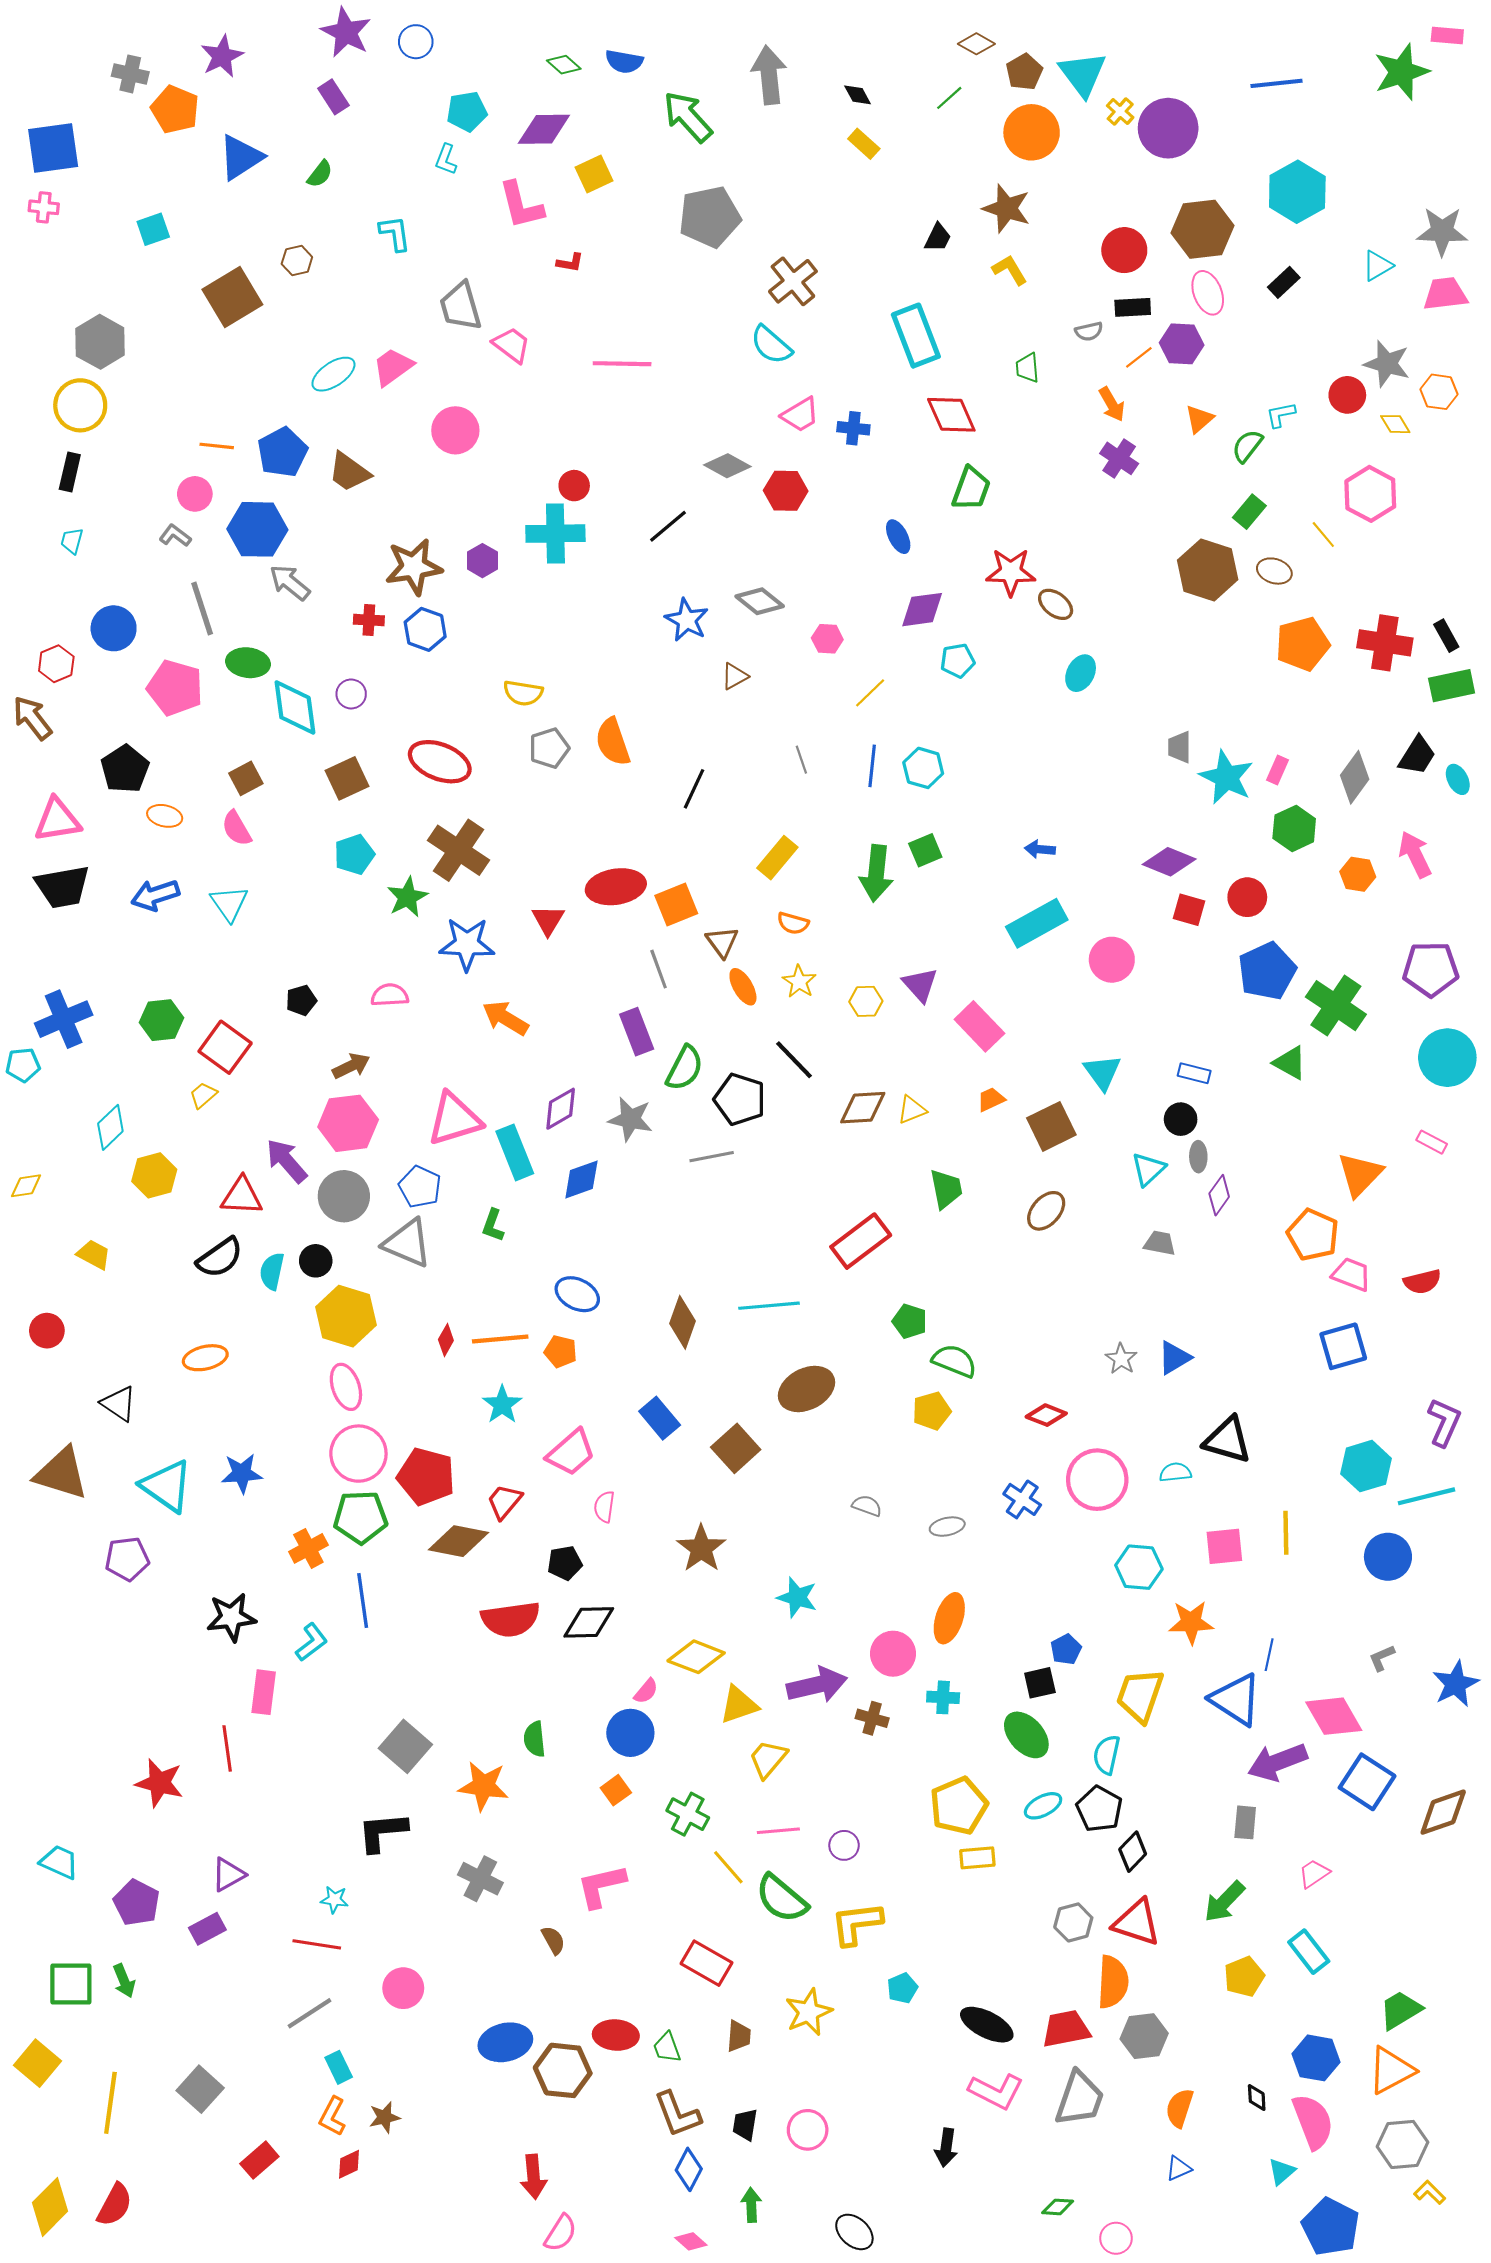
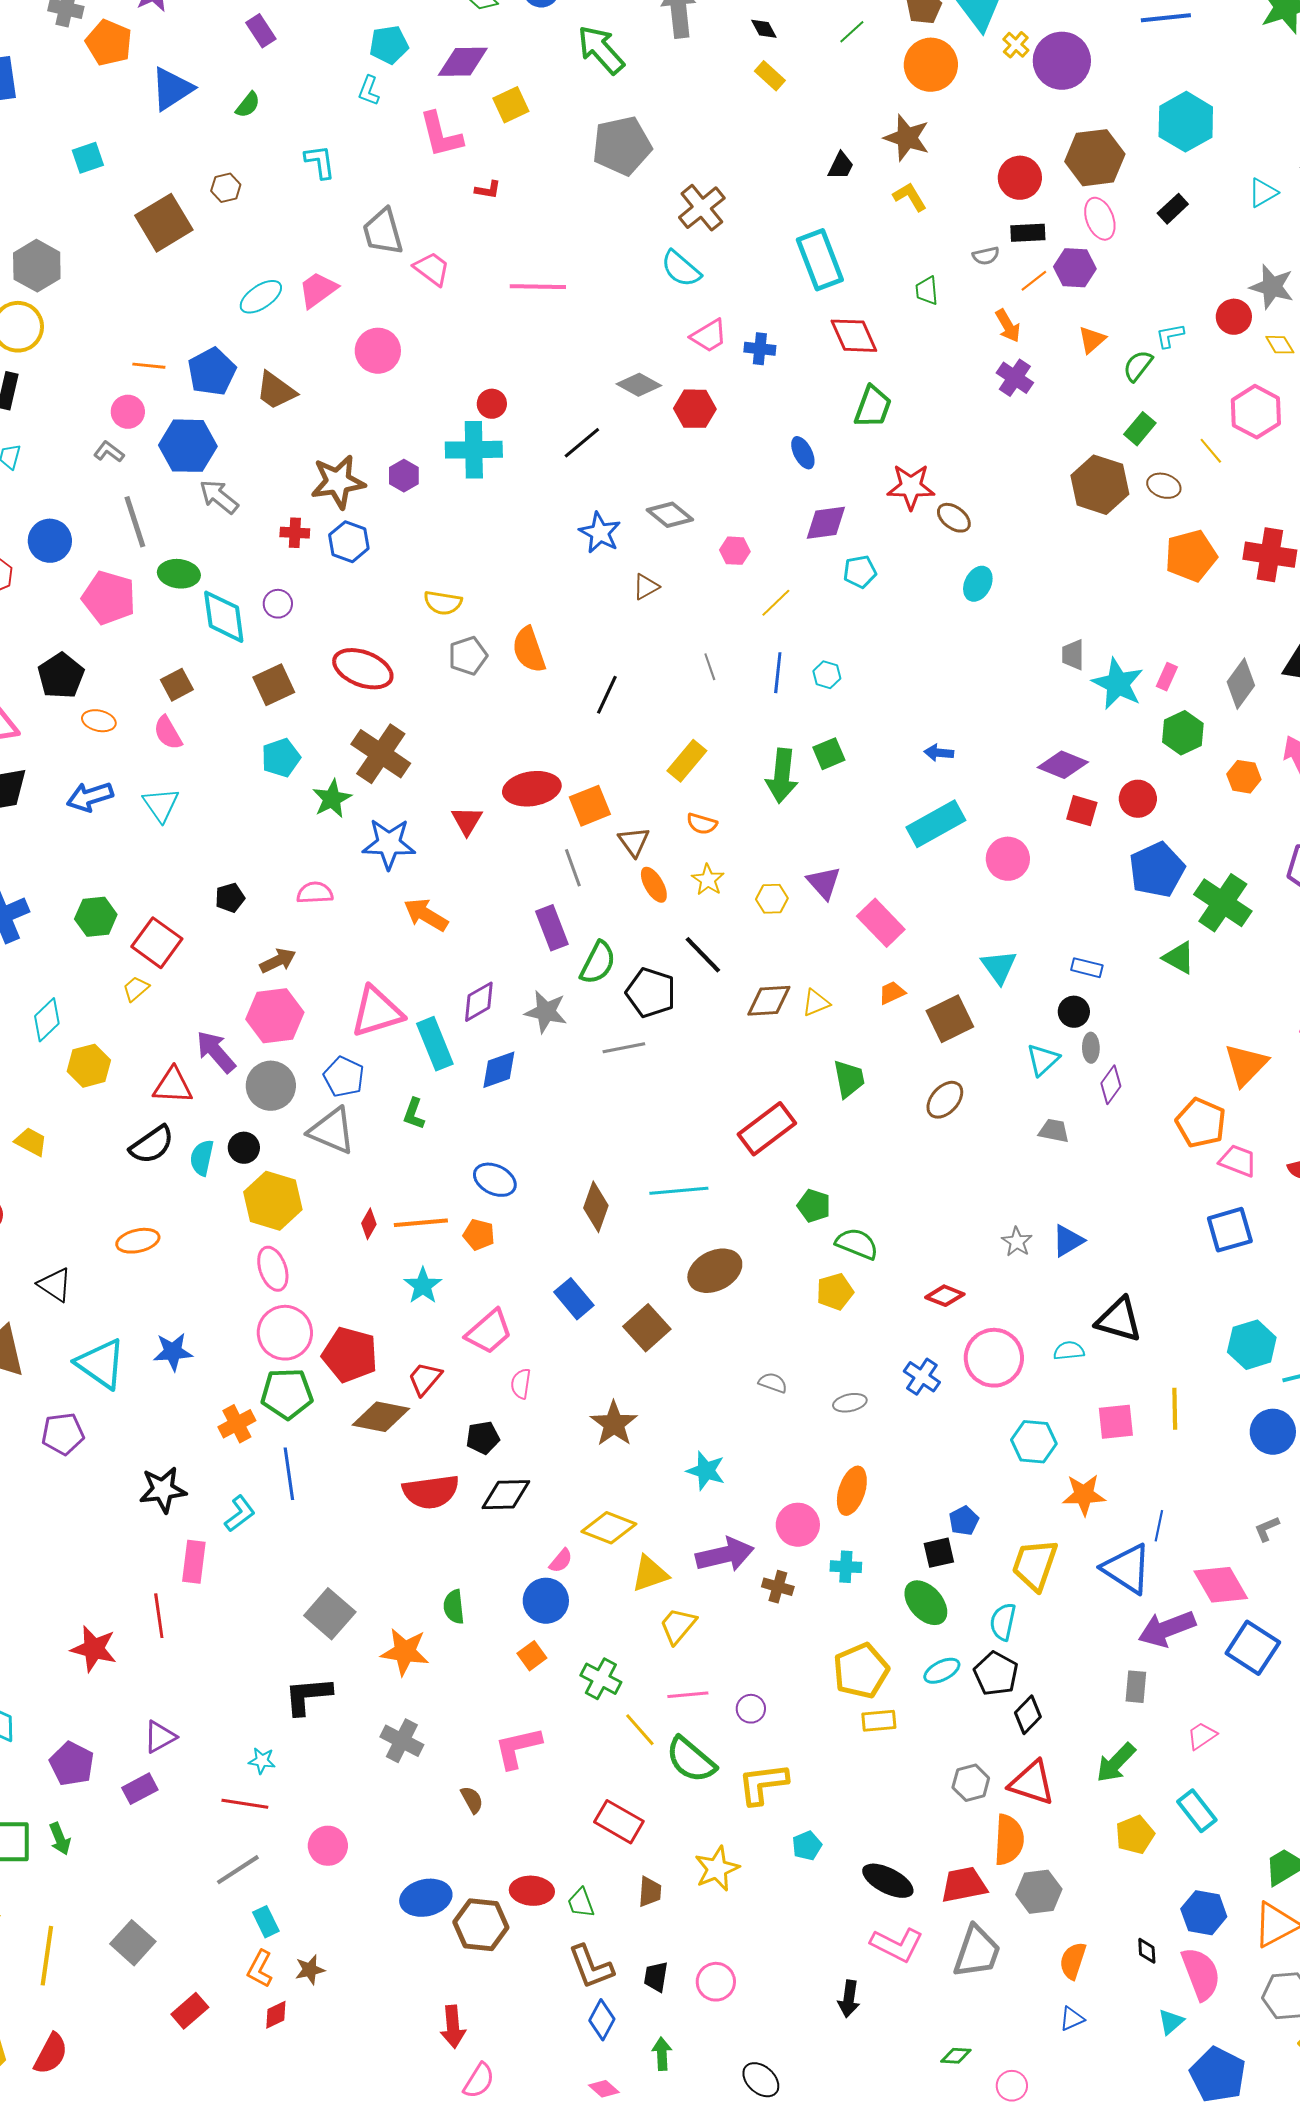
cyan hexagon: (923, 768) -> (827, 675), size x0.7

